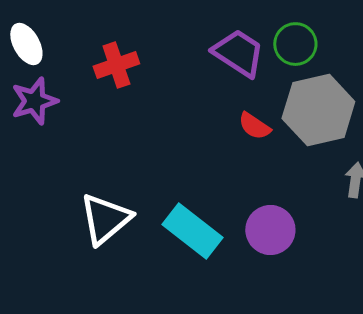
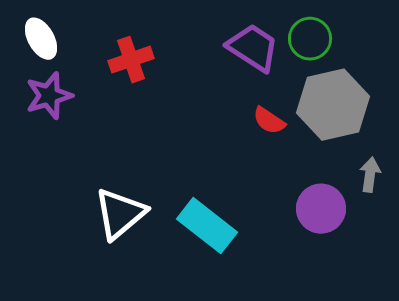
purple circle: (270, 230) -> (321, 209), moved

